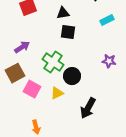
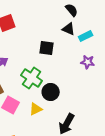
black triangle: (63, 13) -> (69, 29), moved, turned 32
purple star: (109, 61) -> (88, 62), moved

